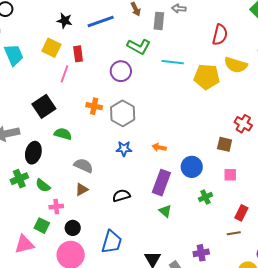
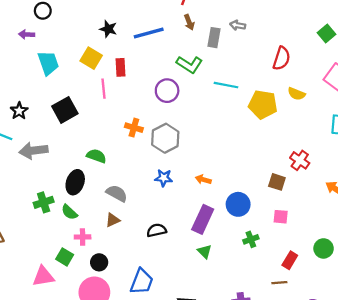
yellow semicircle: (236, 65) -> (296, 94), size x0.7
pink line: (64, 74) -> (104, 89), turned -30
black square: (44, 106) -> (65, 110), moved
black ellipse: (33, 153) -> (75, 182), moved

